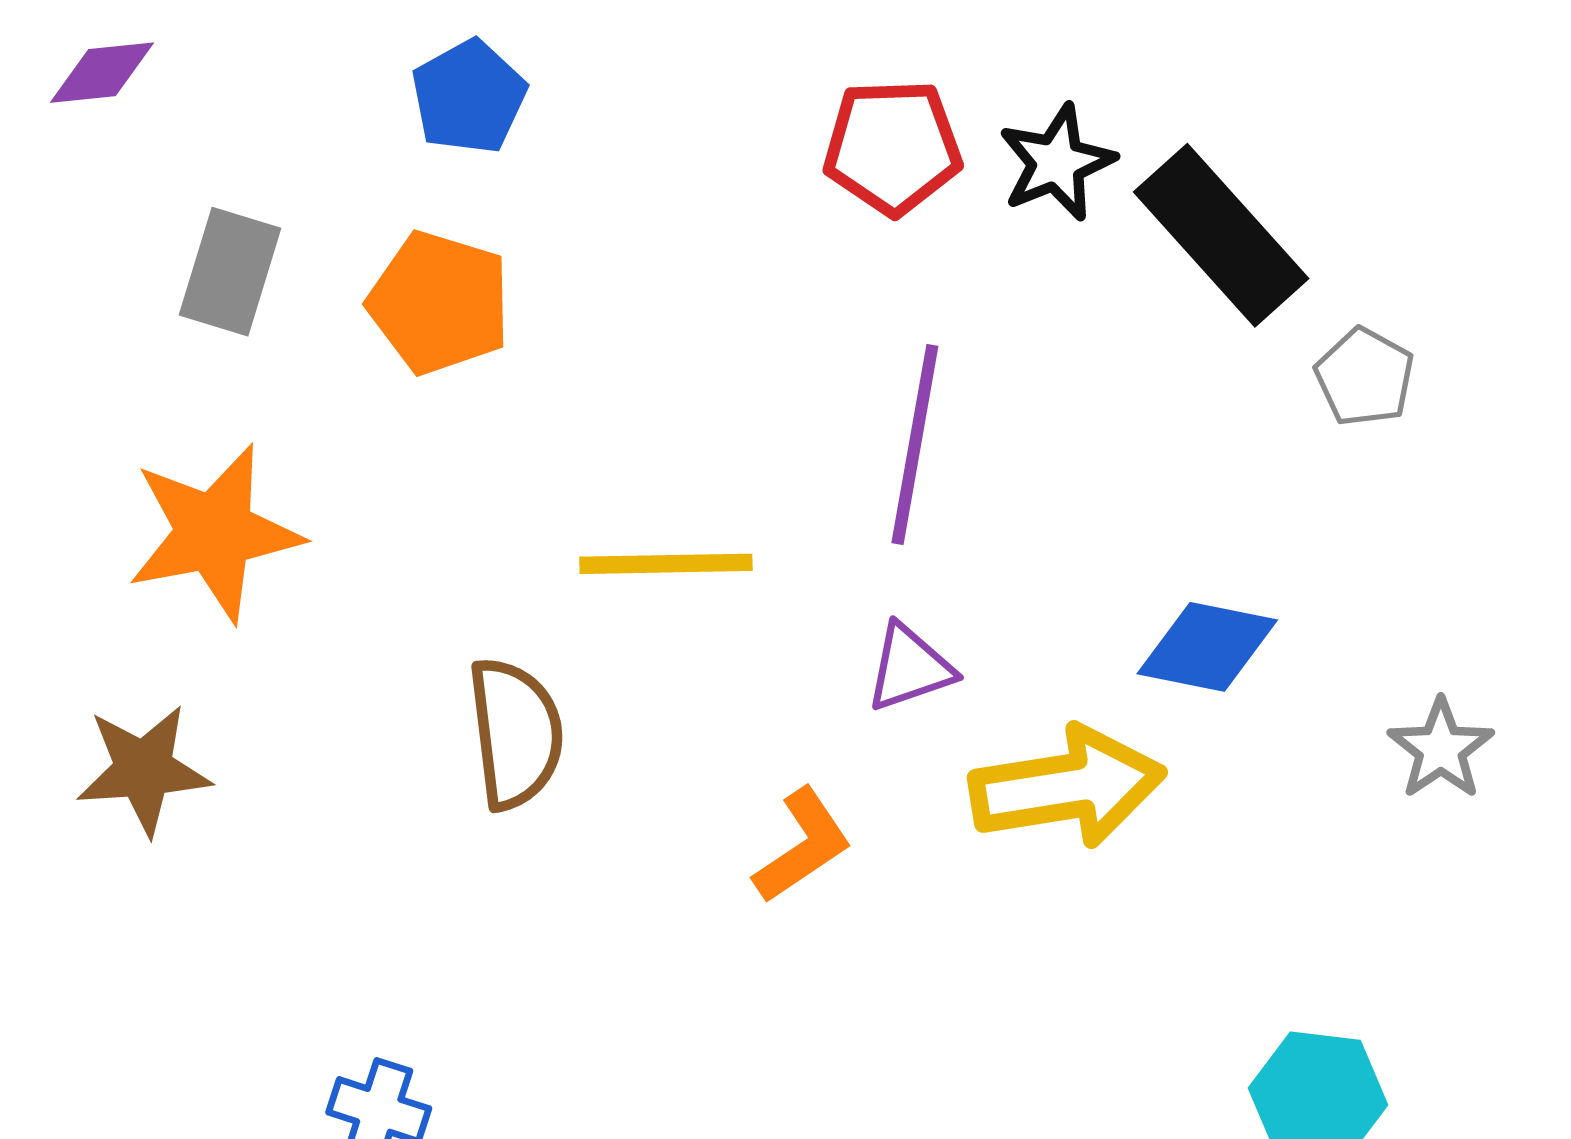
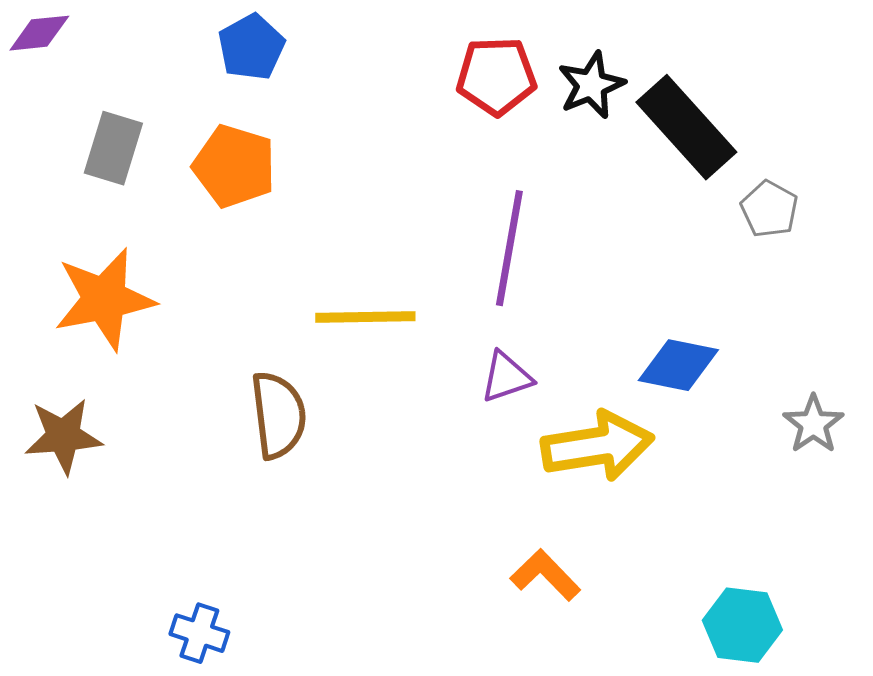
orange L-shape: (803, 846) -> (545, 575), moved, turned -100

